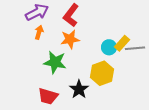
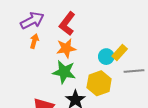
gray line: (135, 48) -> (134, 71), moved
green star: (55, 62) -> (64, 72), moved

